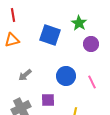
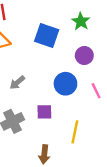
purple circle: (91, 44) -> (84, 55), moved

